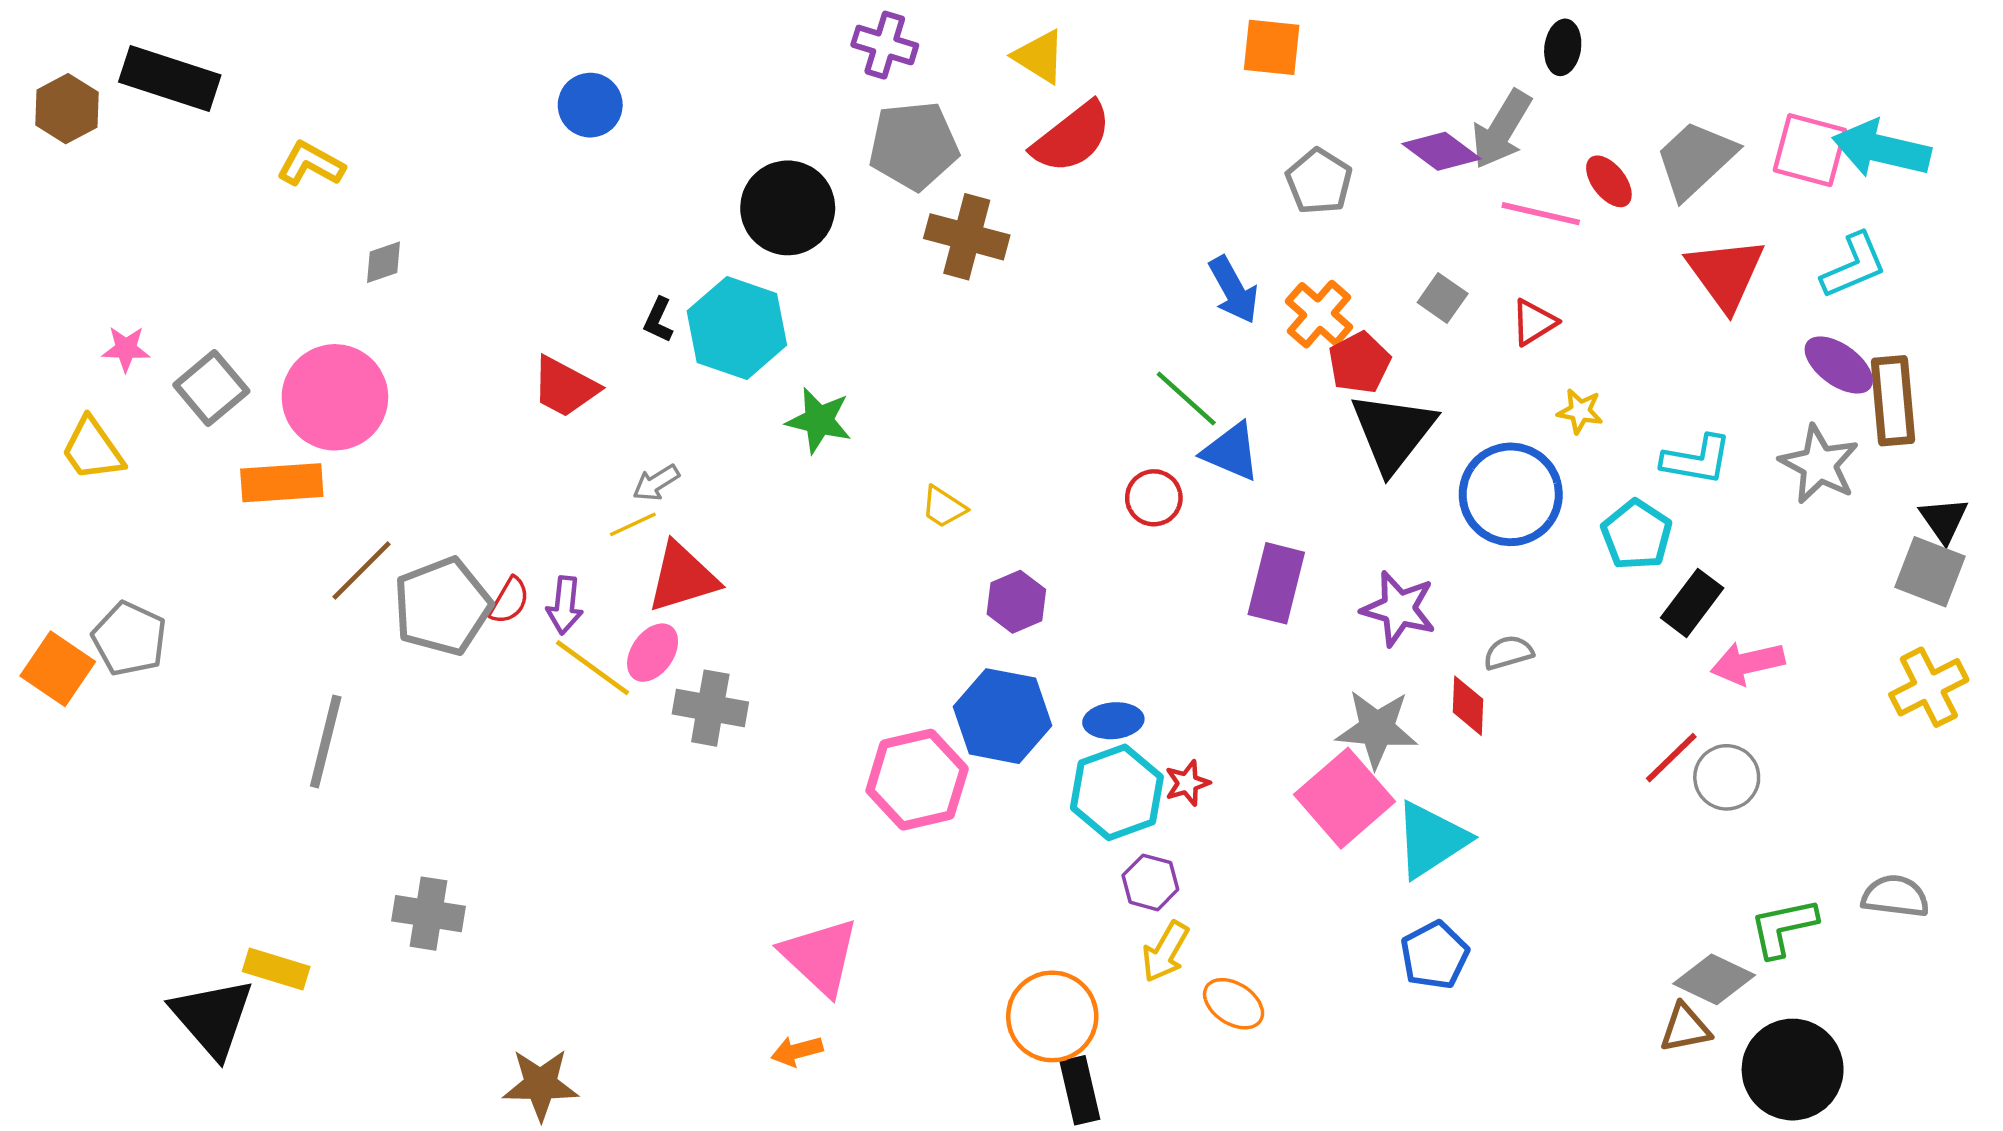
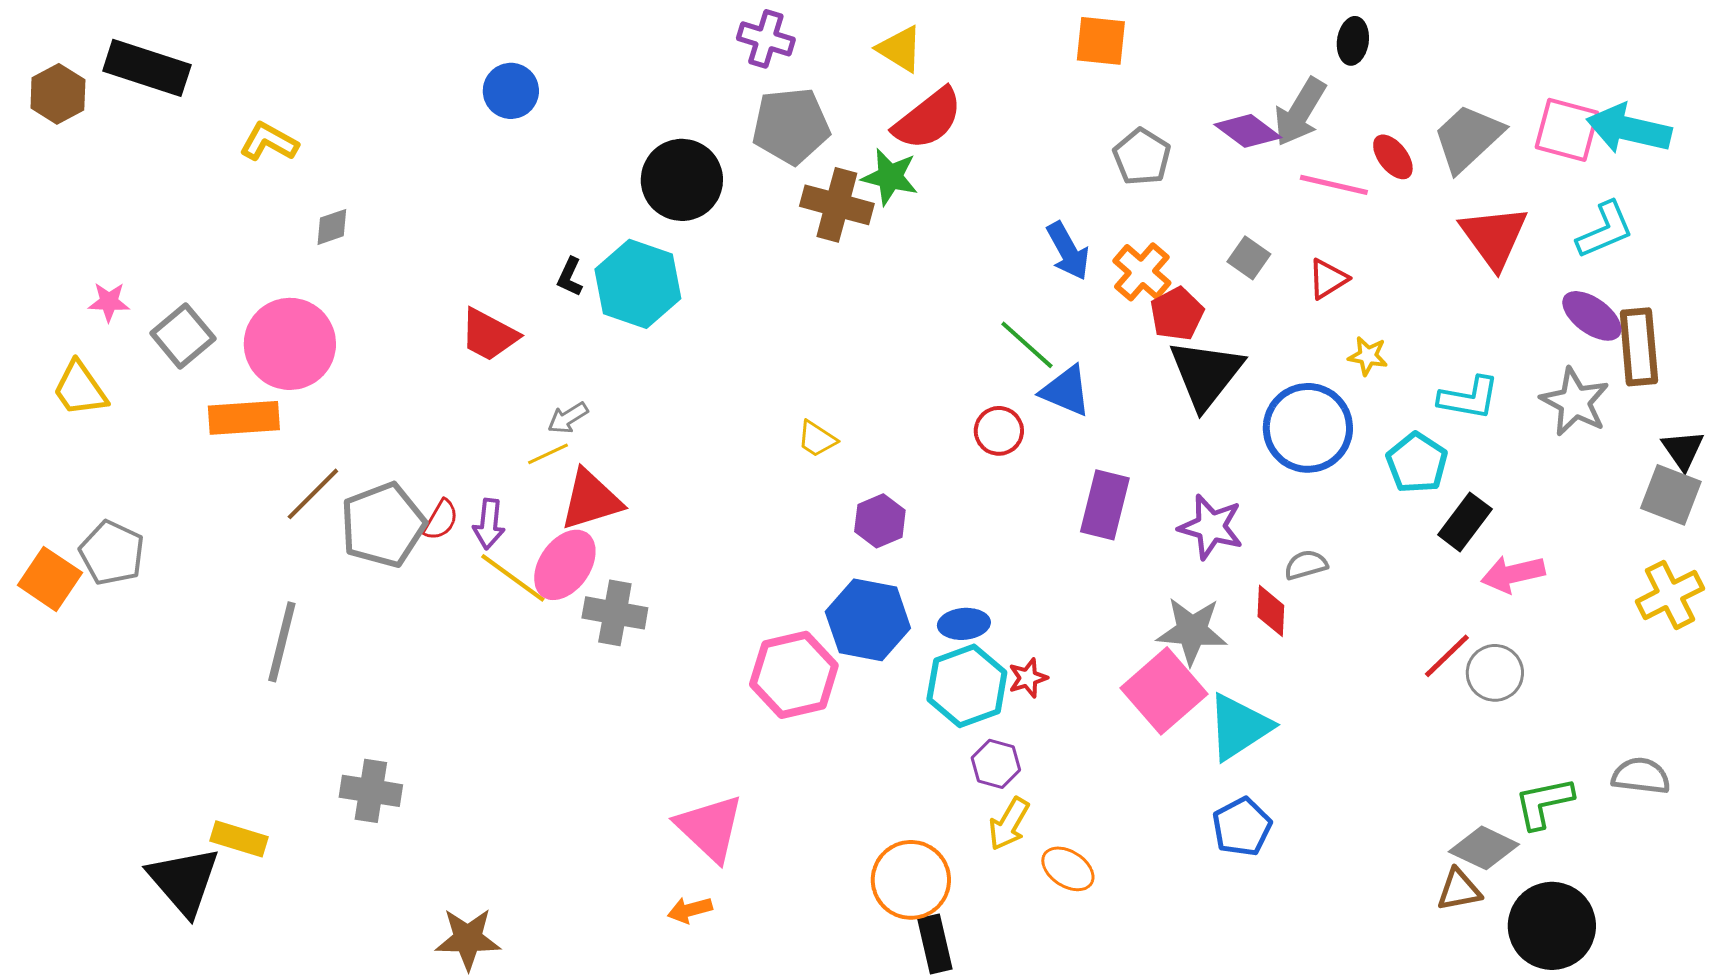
green star: (819, 420) -> (890, 177), moved
pink ellipse: (653, 653) -> (565, 565), size x1.4

